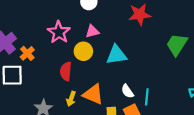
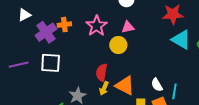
orange cross: (27, 53) -> (64, 25), moved, turned 32
cyan triangle: (117, 55) -> (181, 40), moved, turned 35
red semicircle: (66, 71) -> (102, 73), moved

